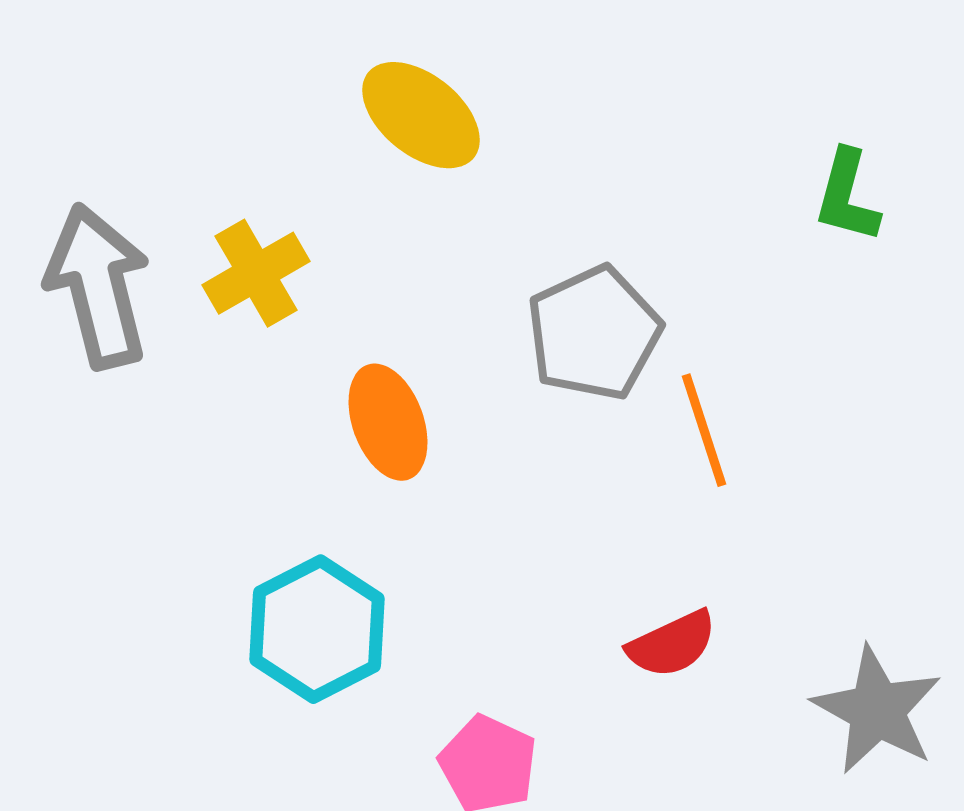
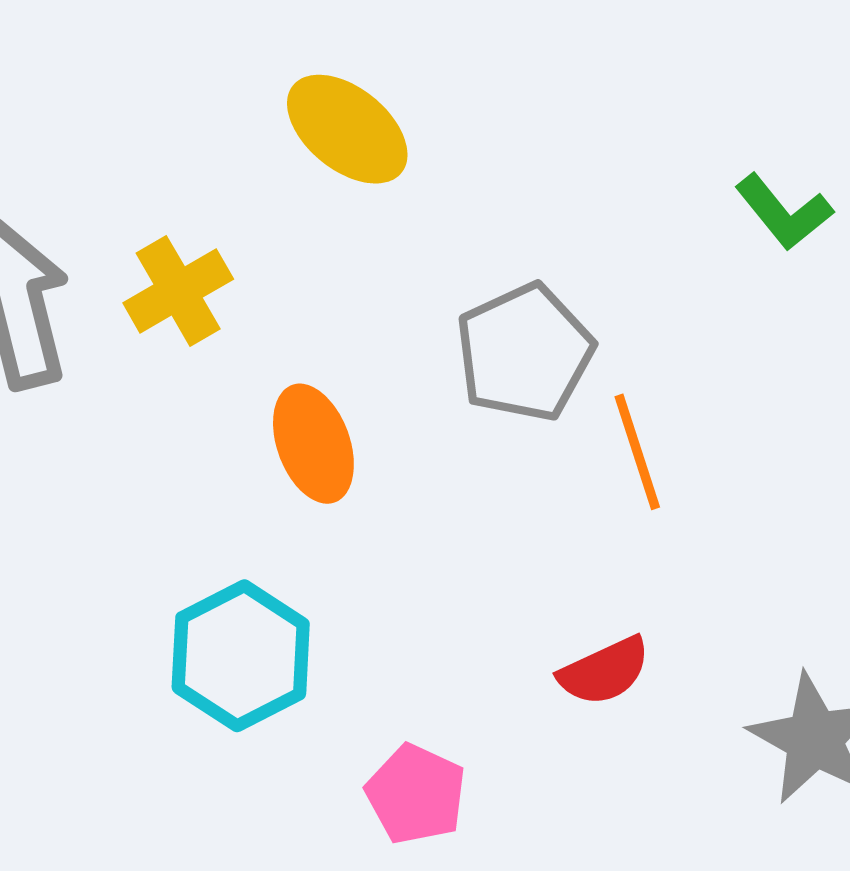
green L-shape: (847, 196) -> (784, 212), turned -54

